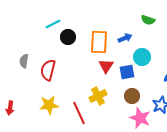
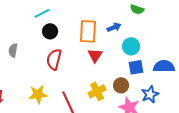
black circle: (68, 37) -> (50, 31), moved
red semicircle: (48, 70) -> (54, 59), moved
blue square: (127, 72) -> (136, 67), moved
yellow cross: (98, 96) -> (97, 91), moved

